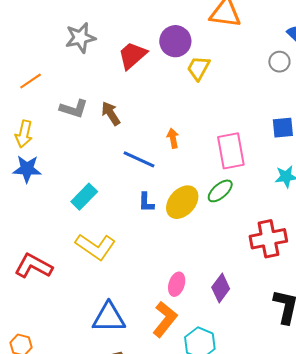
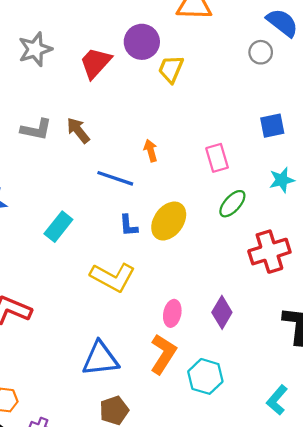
pink rectangle: (231, 151) -> (217, 158), size x0.7
green ellipse: (220, 191) -> (232, 204), moved
yellow L-shape: (95, 247) -> (113, 277), moved

